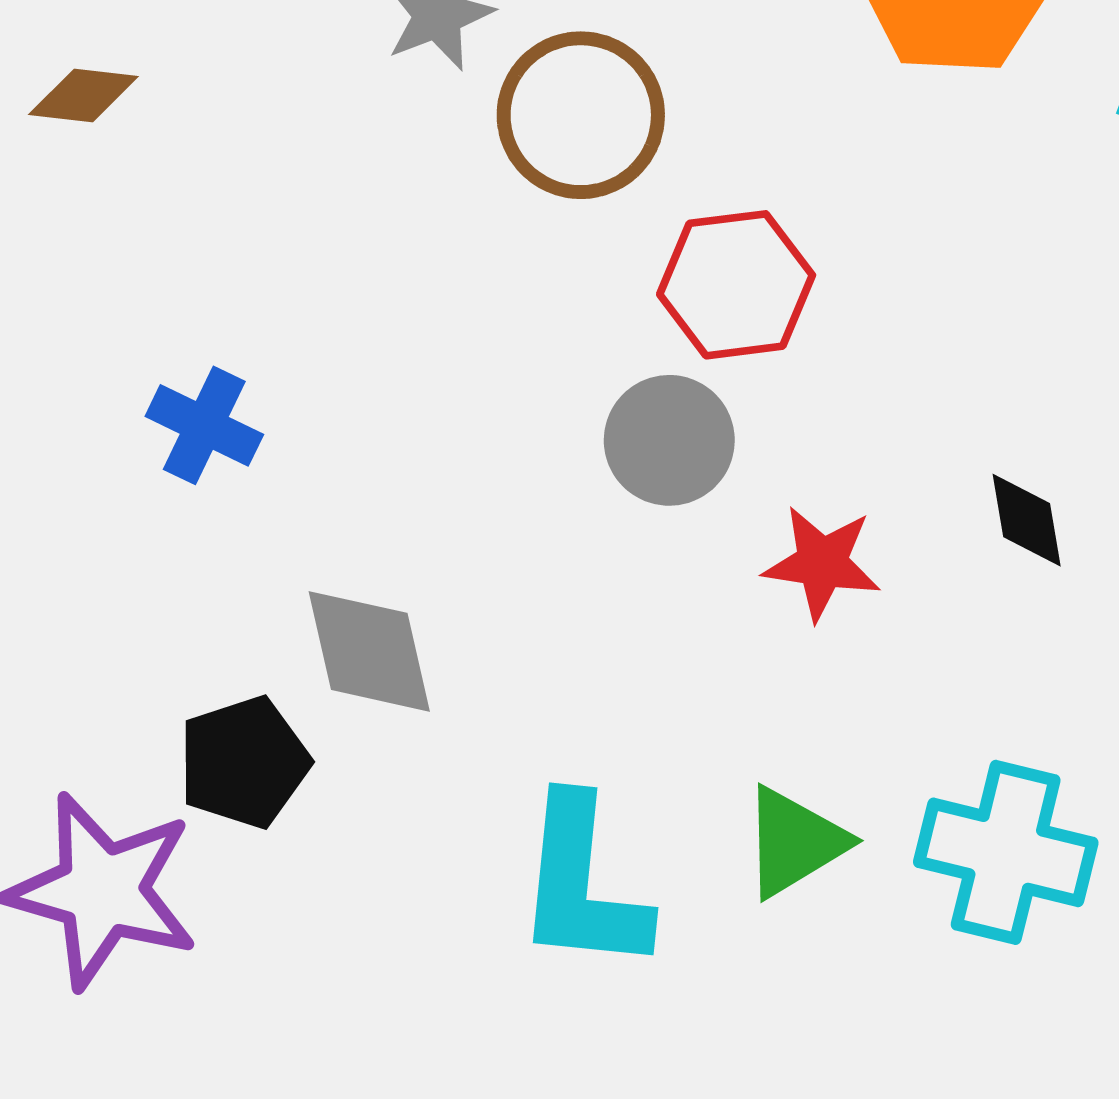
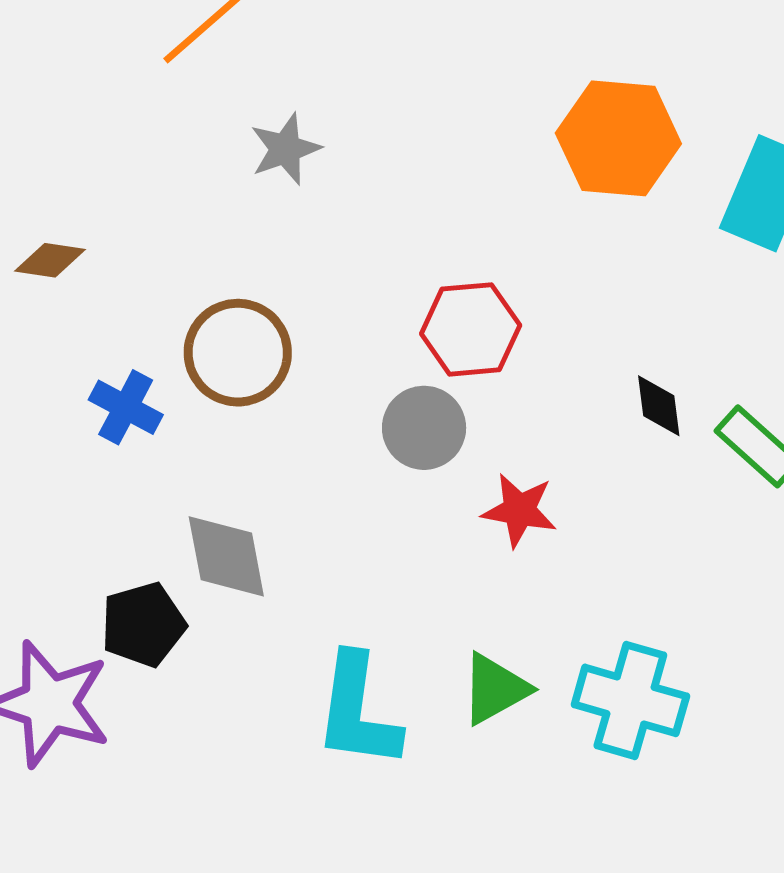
brown diamond: (83, 96) -> (50, 260), moved
brown circle: (581, 115) -> (238, 353), moved
black diamond: (1027, 520) -> (659, 406), moved

